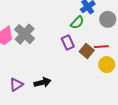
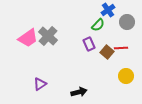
yellow circle: (107, 65) -> (126, 76), moved
black arrow: (42, 82) -> (79, 92), moved

